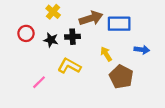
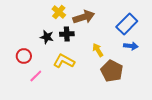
yellow cross: (53, 12) -> (59, 12), moved
blue rectangle: (119, 24) -> (127, 24), moved, turned -45
red circle: (26, 33) -> (24, 56), moved

